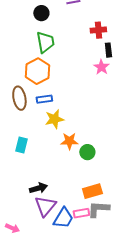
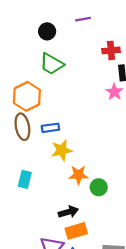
green trapezoid: (45, 42) -> (52, 64), turned 130
orange hexagon: (37, 71) -> (27, 96), moved
black arrow: (38, 188) -> (68, 212), moved
orange rectangle: (92, 191) -> (76, 231), moved

